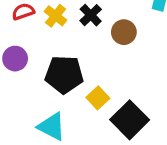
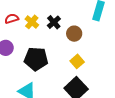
yellow square: (98, 98) -> (77, 61), moved

